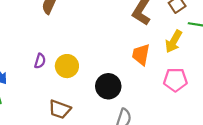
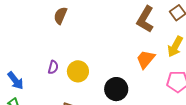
orange trapezoid: (141, 55) -> (146, 59), turned 30

